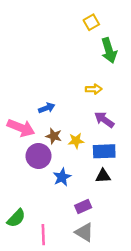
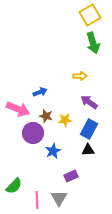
yellow square: (91, 22) -> (90, 15), moved, size x1.5
blue rectangle: (104, 151) -> (89, 129), turned -60
gray triangle: (84, 232) -> (59, 198), moved, turned 30

